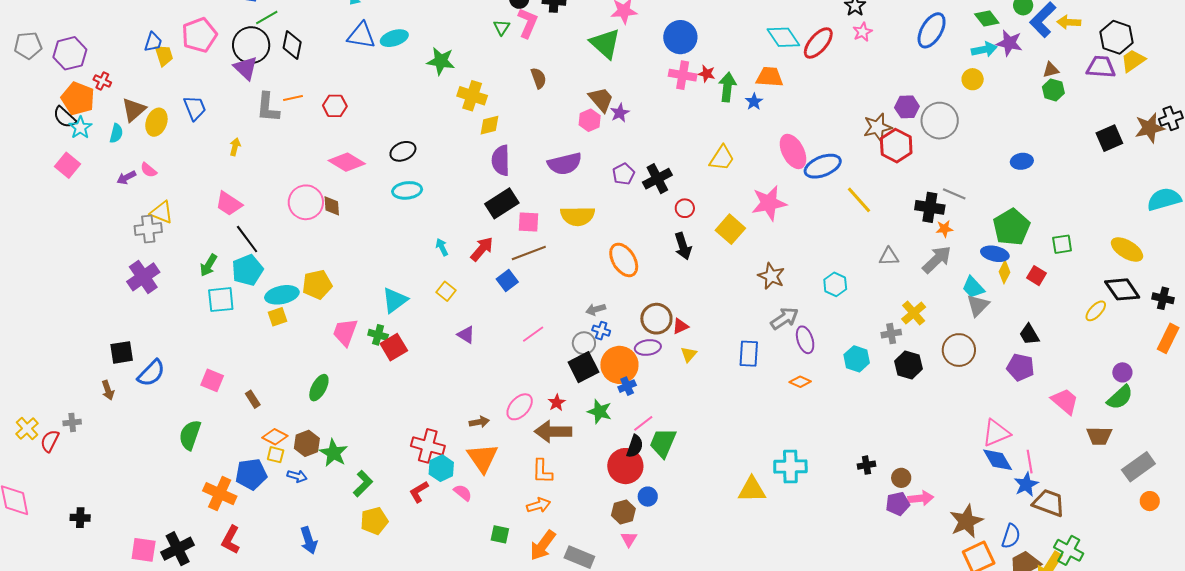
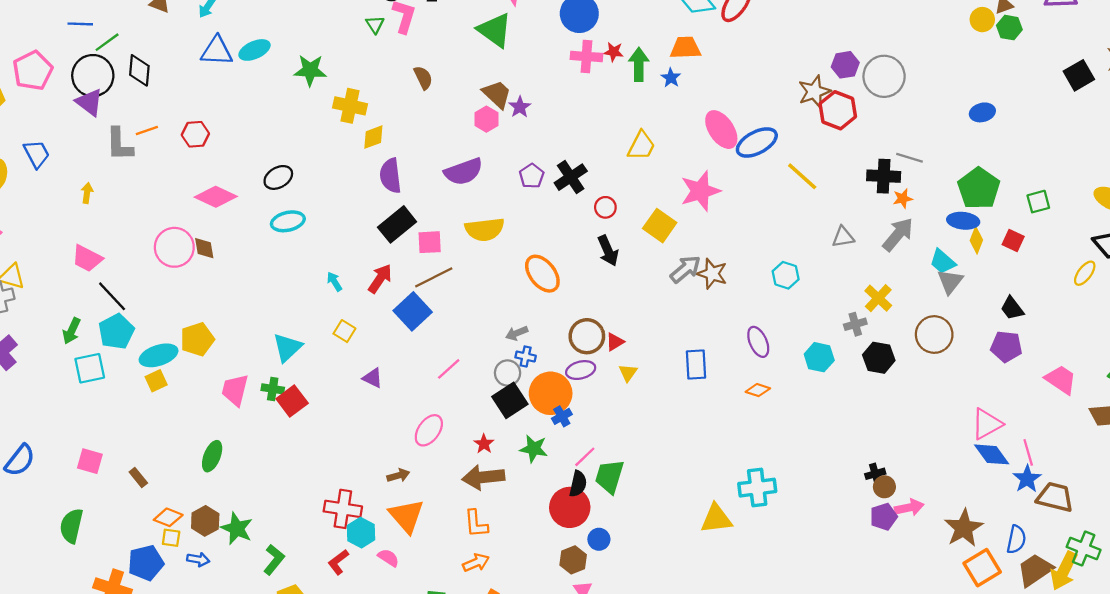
yellow circle: (973, 79) -> (982, 20), moved
blue square: (507, 281) -> (413, 311), size x1.5
gray arrow: (785, 318) -> (685, 269), moved
pink ellipse: (520, 407) -> (429, 430), moved
black cross: (866, 465) -> (875, 474), moved

